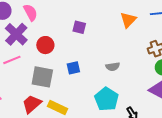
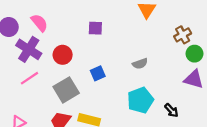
gray square: (42, 77) -> (66, 90), turned -30
cyan pentagon: (107, 99) -> (140, 100), turned 30

